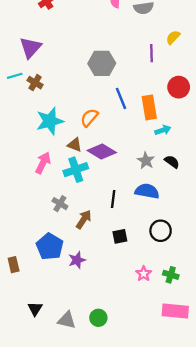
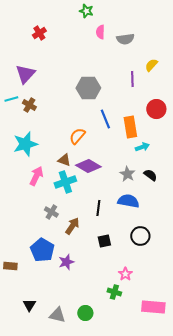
cyan star: (50, 121) -> (25, 144), moved
brown rectangle: (14, 265) -> (10, 266), turned -72
green cross: (171, 275) -> (114, 292), moved

